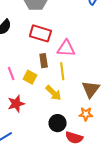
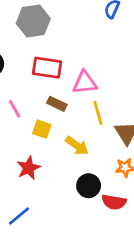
brown rectangle: (44, 61) -> (57, 104), turned -48
yellow line: (62, 71) -> (98, 113), moved
pink line: (11, 74) -> (15, 109), moved

